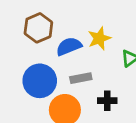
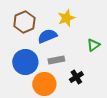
yellow star: (99, 38) -> (66, 18), moved
black cross: (107, 101) -> (76, 77), turned -32

